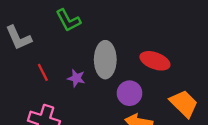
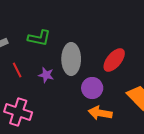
green L-shape: (68, 20) -> (39, 38), moved, turned -50
red ellipse: (155, 61) -> (114, 60), turned -70

